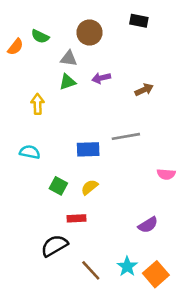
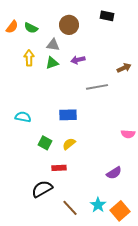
orange semicircle: (15, 47) -> (12, 27), moved
brown arrow: (144, 90) -> (124, 68), moved
yellow arrow: (38, 104) -> (29, 58), moved
gray line: (126, 136) -> (97, 87), moved

